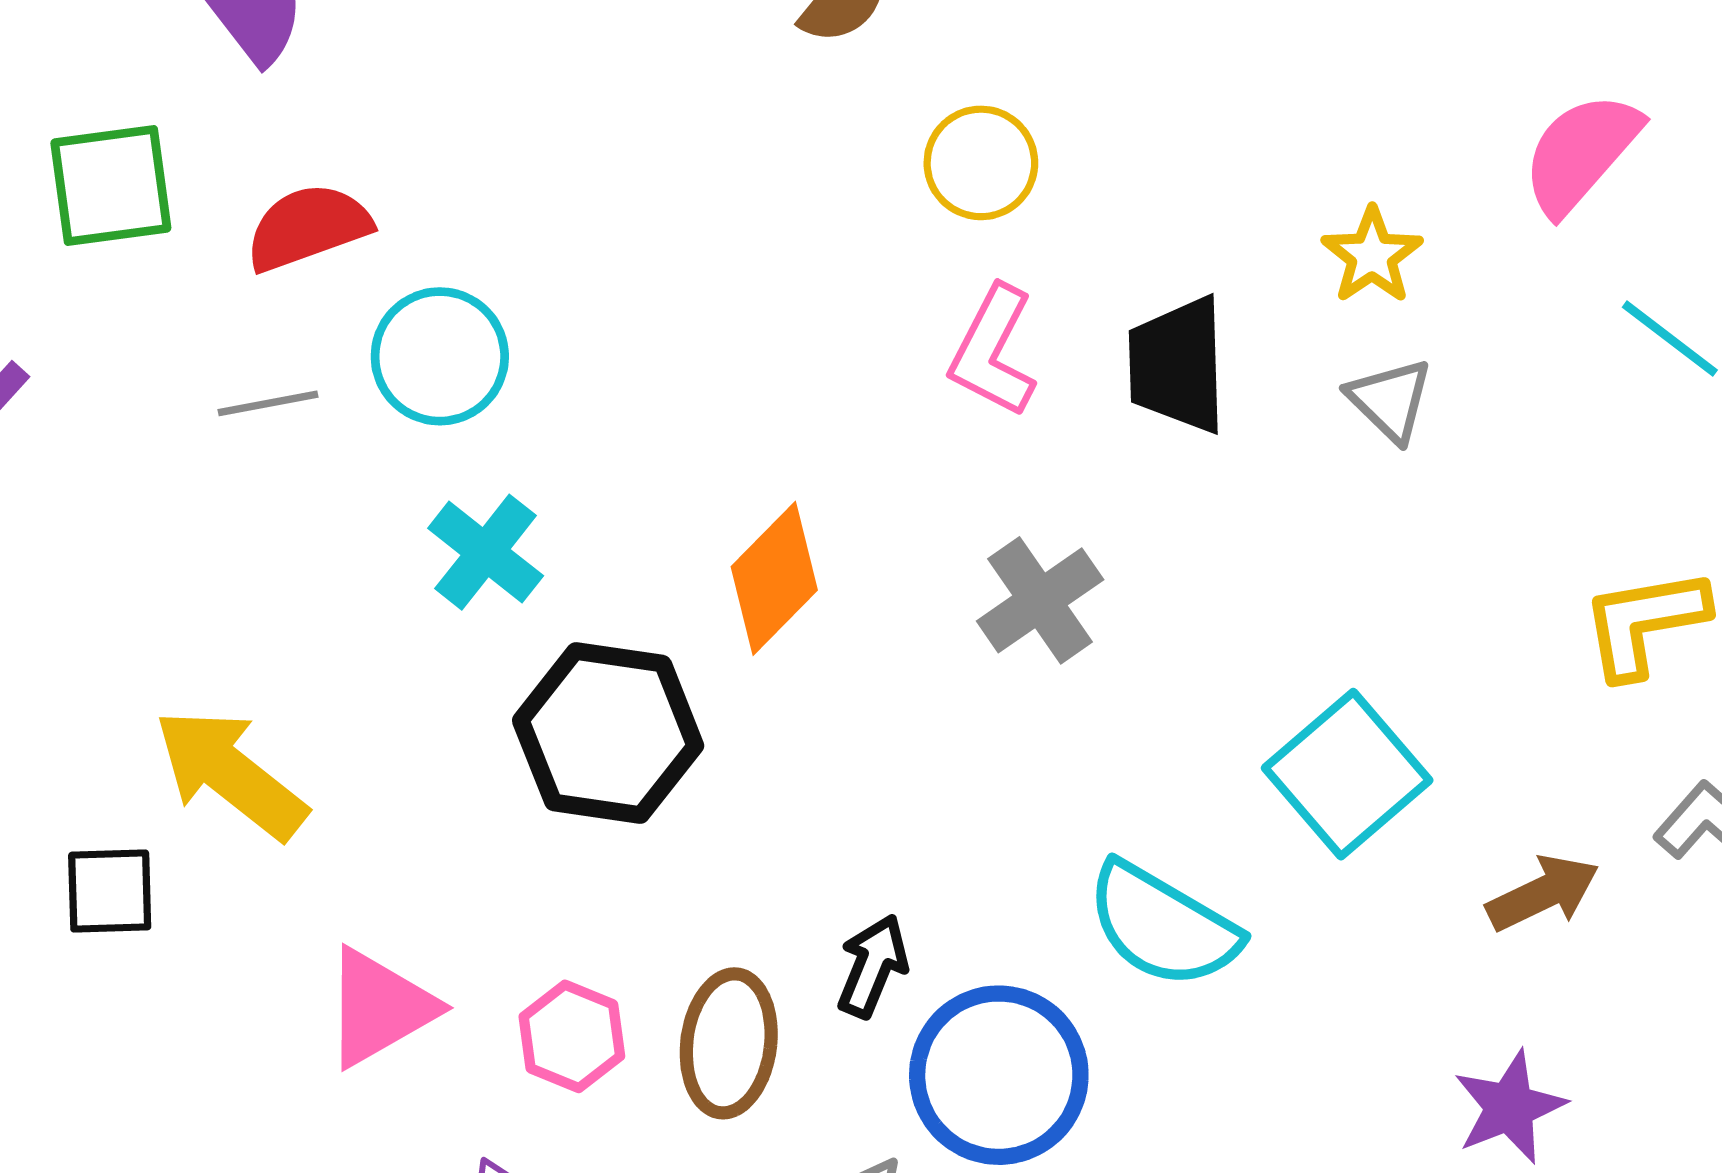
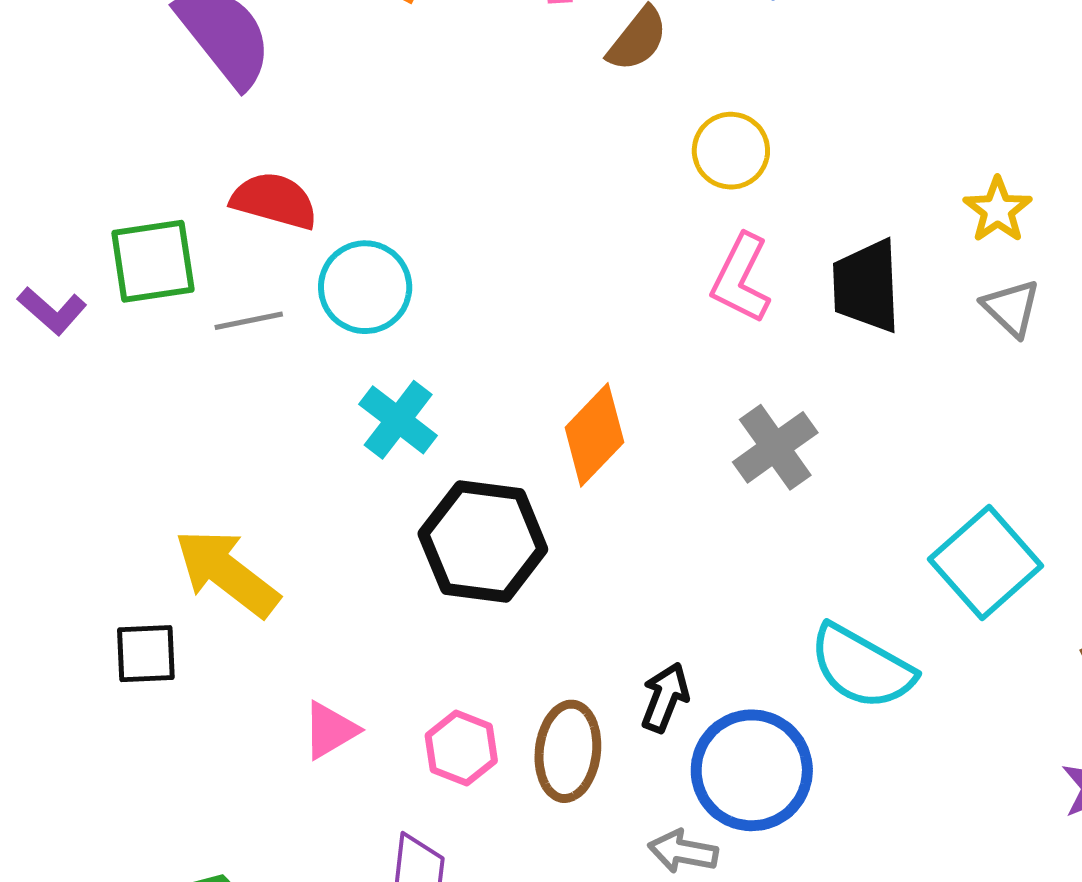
green square: (111, 186) -> (153, 261), moved
red semicircle: (308, 227) -> (274, 201), turned 36
pink triangle: (379, 1007) -> (330, 730), size x0.7

